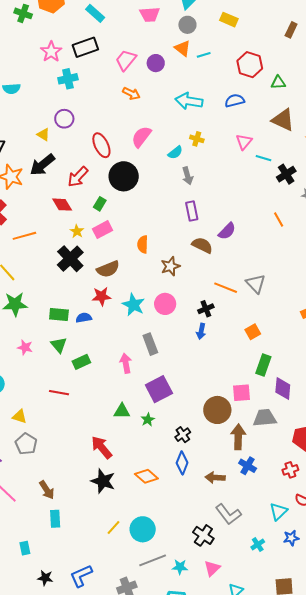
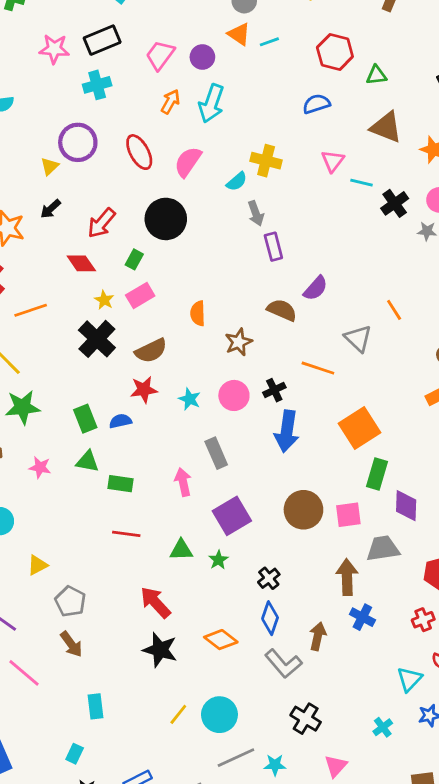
pink star: (51, 52) -> (54, 49), turned -30
cyan cross: (68, 79) -> (97, 85), moved
orange arrow: (131, 93) -> (170, 102), turned -84
cyan arrow: (189, 101) -> (211, 103), moved, turned -76
purple circle: (64, 119) -> (78, 142), size x1.4
yellow triangle: (43, 135) -> (50, 166), turned 48
yellow cross: (197, 139) -> (266, 161), size x1.5
red ellipse: (101, 145) -> (139, 152), moved
black arrow: (42, 165) -> (51, 209), size x0.6
purple rectangle: (192, 211) -> (273, 247), moved
orange line: (279, 219) -> (394, 310), moved
gray triangle: (256, 284) -> (358, 338), moved
cyan star: (134, 305) -> (190, 399), size x0.7
black cross: (206, 309) -> (274, 390), moved
green rectangle: (59, 315) -> (85, 419), turned 66
blue arrow: (201, 331) -> (287, 431), size x1.8
orange square: (253, 332) -> (359, 428), size x1.8
green triangle: (59, 345) -> (87, 461), turned -36
green rectangle: (81, 362) -> (120, 484), turned 36
red line: (59, 393) -> (126, 534), moved
brown circle: (217, 410) -> (303, 510), moved
yellow triangle: (20, 416) -> (38, 565), turned -42
gray pentagon: (26, 444) -> (70, 601), moved
brown arrow: (215, 478) -> (318, 636), turned 102
brown arrow: (47, 490) -> (71, 644), moved
gray L-shape: (228, 514) -> (283, 664), moved
cyan rectangle: (25, 548) -> (75, 754), moved, turned 40
pink triangle: (212, 568) -> (336, 766), moved

